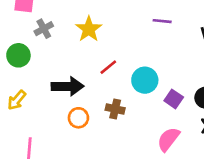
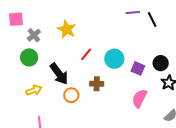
purple line: (162, 21) -> (133, 13), moved
green circle: (18, 55) -> (29, 57), moved
black arrow: (68, 86) -> (59, 74), turned 65
yellow arrow: (17, 100) -> (34, 90), moved, turned -140

